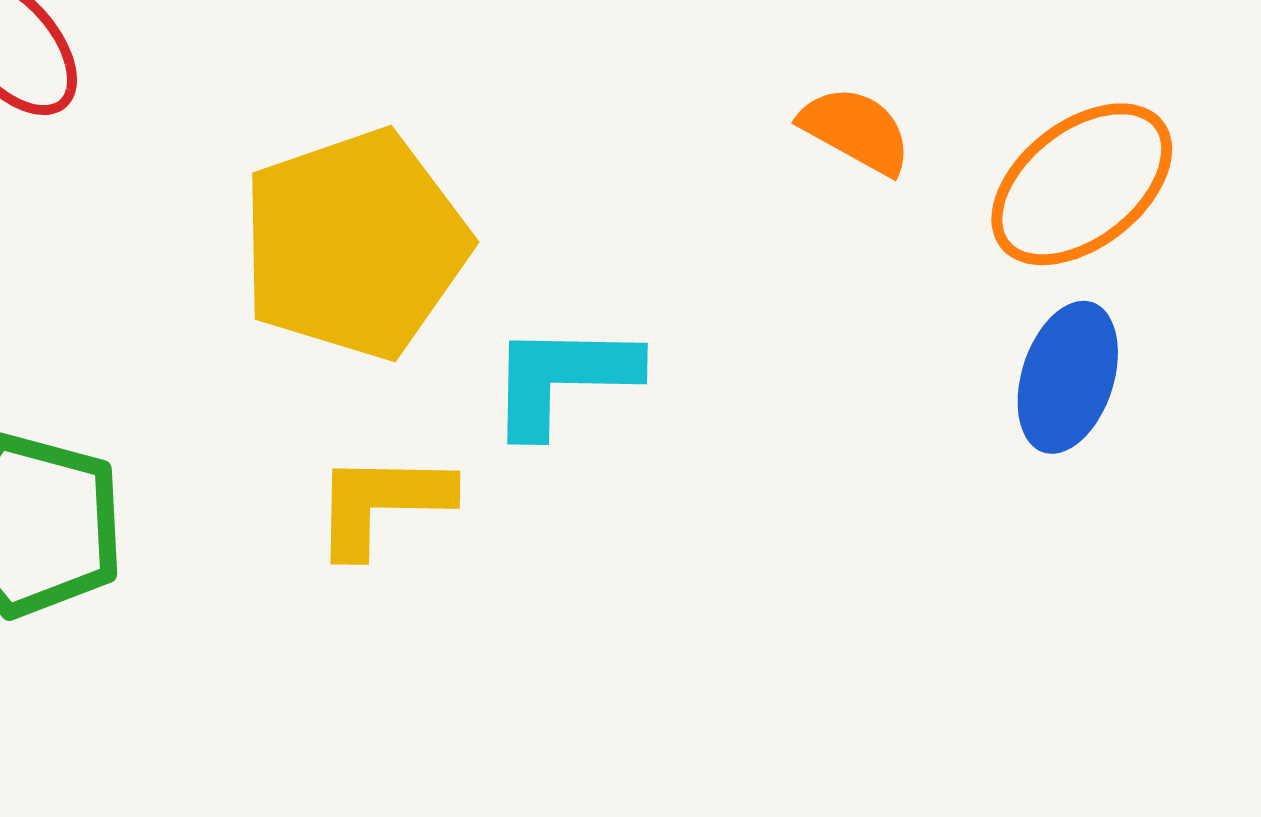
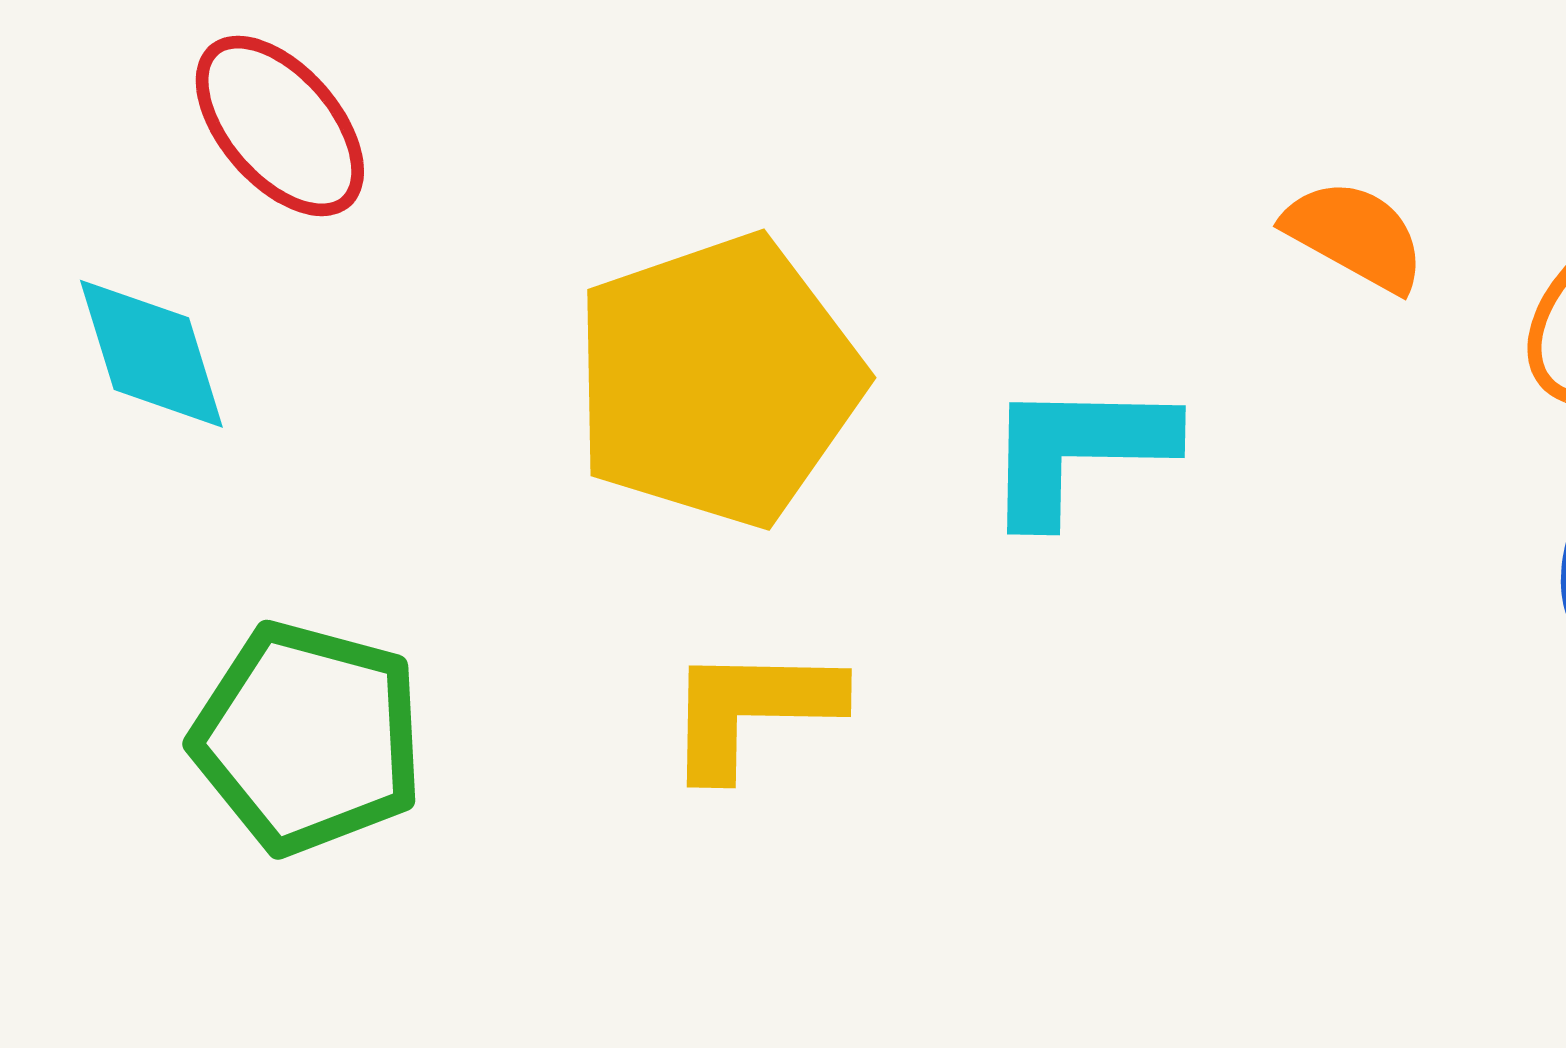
cyan L-shape: (563, 378) -> (1078, 450), moved

